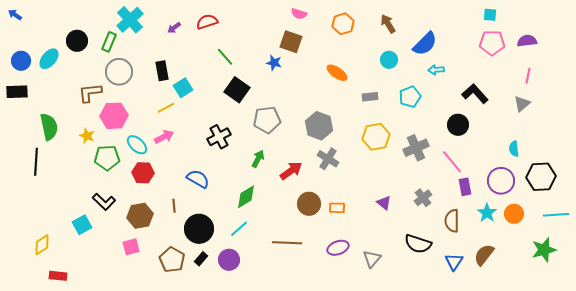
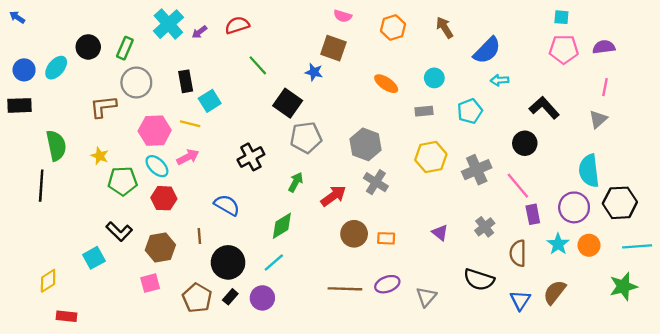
cyan cross: (130, 20) -> (168, 24), moved
cyan circle: (389, 60) -> (434, 78), moved
black square: (237, 90) -> (288, 103), moved
yellow line: (166, 108) -> (190, 124), turned 42
pink hexagon: (114, 116) -> (155, 131), moved
cyan semicircle: (514, 149) -> (589, 171), size x1.8
brown line: (287, 243) -> (345, 289), moved

